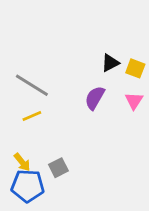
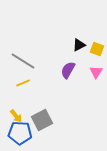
gray square: (58, 168) -> (42, 120), size x1.5

